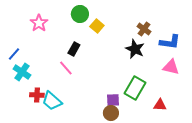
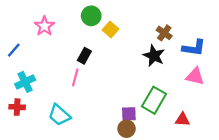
blue line: (14, 54) -> (14, 50), moved
pink line: (66, 68) -> (75, 77), turned 56
cyan cross: (22, 72) -> (25, 82), turned 30
red cross: (37, 95) -> (17, 107), moved

